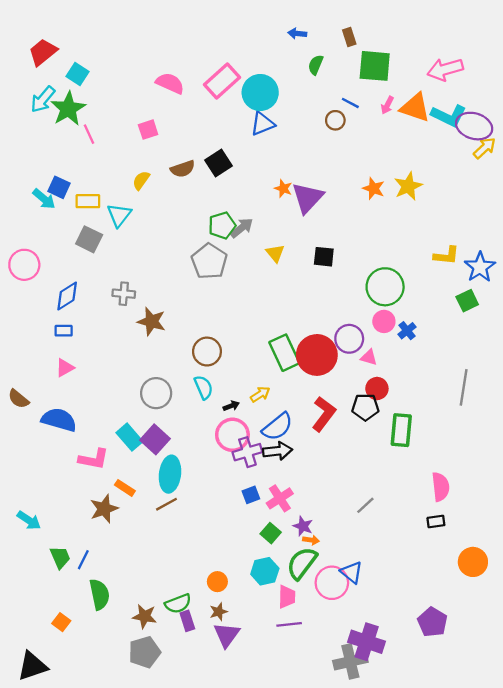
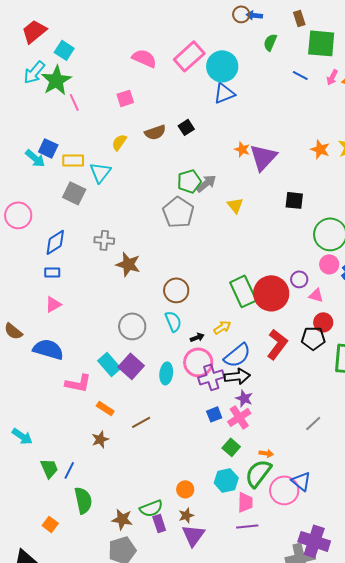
brown circle: (335, 120) -> (241, 14), moved
black square: (219, 163) -> (186, 127), size x0.7
black square: (324, 257) -> (294, 200), moved
purple circle: (349, 339) -> (299, 279), size x0.7
cyan ellipse: (170, 474) -> (166, 373), moved, size x0.7
brown star: (104, 509) -> (100, 439), moved, size x0.7
purple star: (303, 526) -> (244, 398), moved

